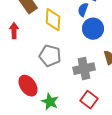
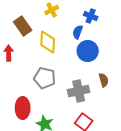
red ellipse: (28, 86) -> (23, 108), turned 35

